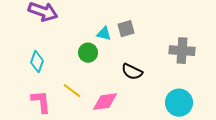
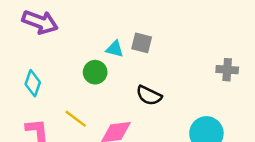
gray square: (126, 29) -> (142, 43), turned 30
gray cross: (182, 51) -> (227, 70), moved, size x0.7

